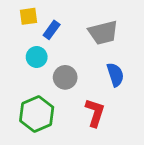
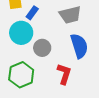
cyan circle: (37, 57) -> (21, 33), size x1.5
blue semicircle: (115, 75) -> (79, 46), size x1.4

